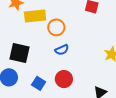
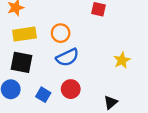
yellow rectangle: (35, 16) -> (25, 34), moved
blue semicircle: (62, 50) -> (67, 57), size x1.5

